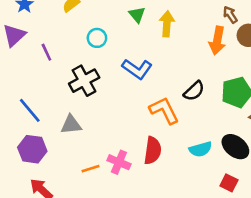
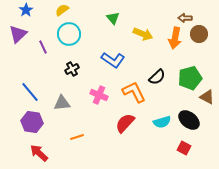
brown arrow: (230, 15) -> (185, 18), turned -56
yellow arrow: (167, 24) -> (143, 34), moved, turned 108
cyan circle: (97, 38) -> (69, 34), moved, size x1.5
black cross: (84, 81) -> (72, 69), size x0.6
red semicircle: (153, 151) -> (125, 123), turned -145
pink cross: (119, 162) -> (99, 95), moved

